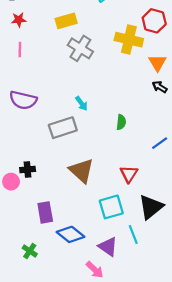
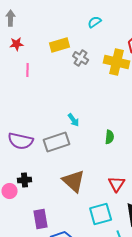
gray cross: (80, 48) -> (81, 58), moved, size x0.7
pink line: (20, 49) -> (28, 70), moved
purple semicircle: (23, 100) -> (21, 141), moved

